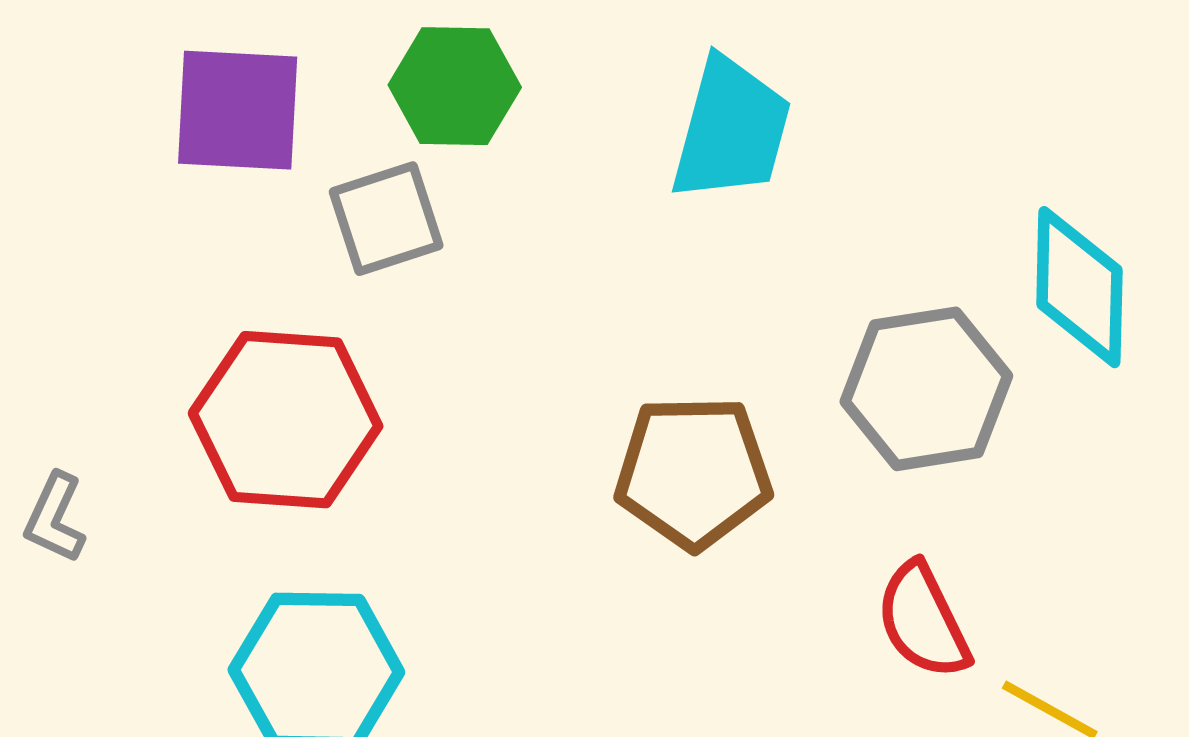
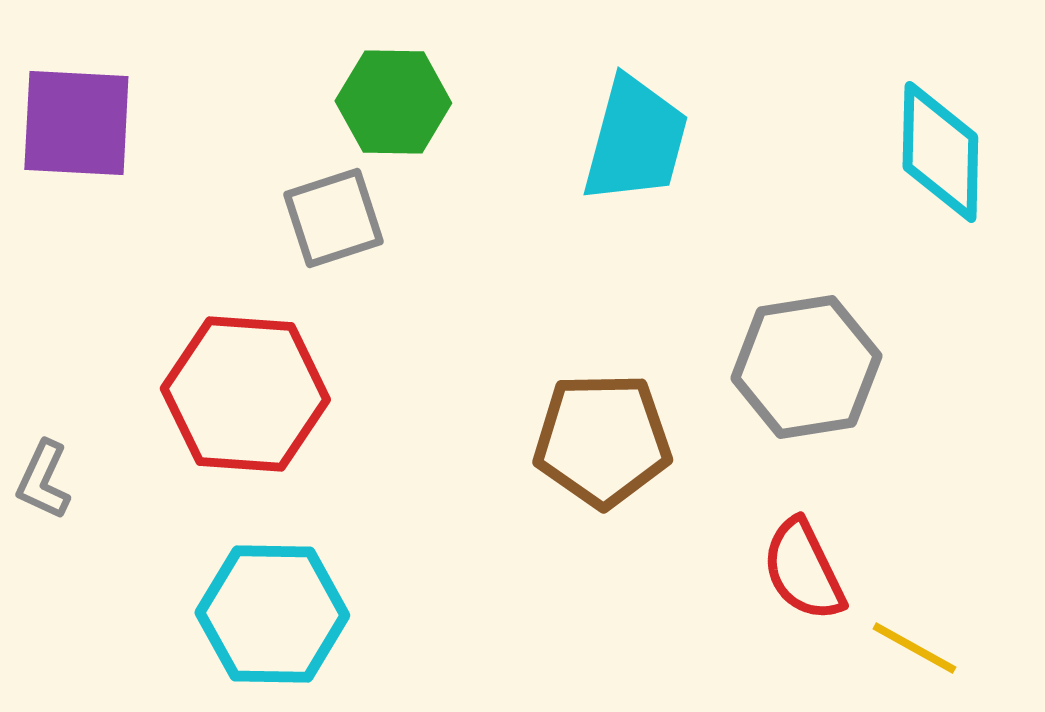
purple square: (238, 110) -> (76, 123), moved
cyan diamond: (1079, 287) -> (940, 152), moved

